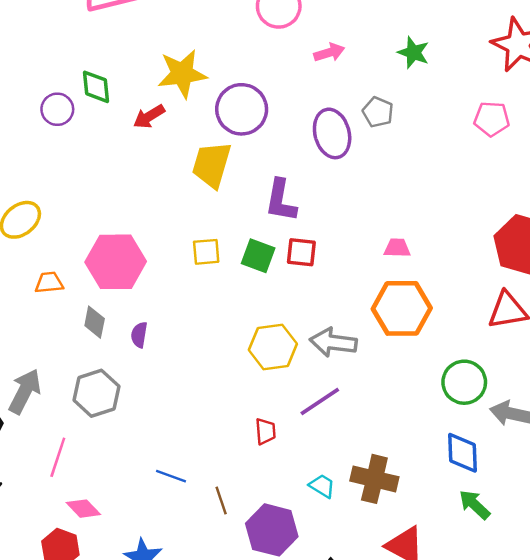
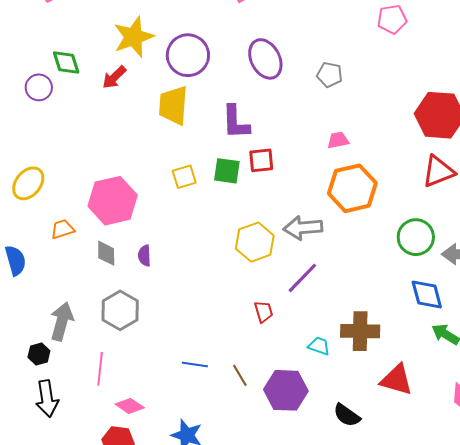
gray pentagon: (378, 112) -> (330, 75), moved

